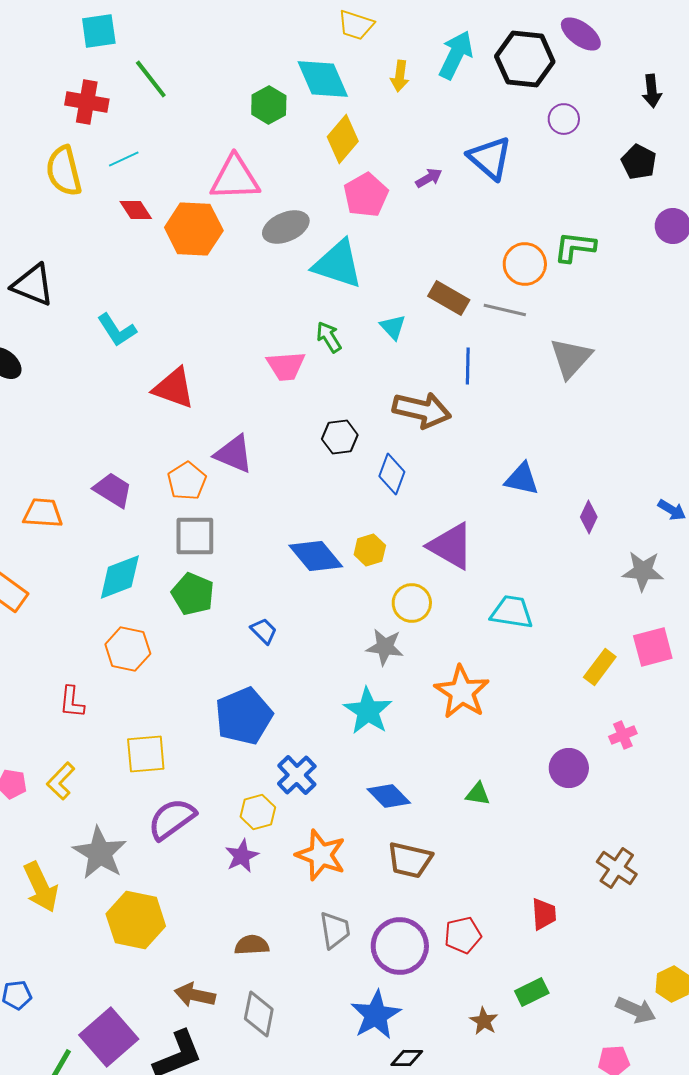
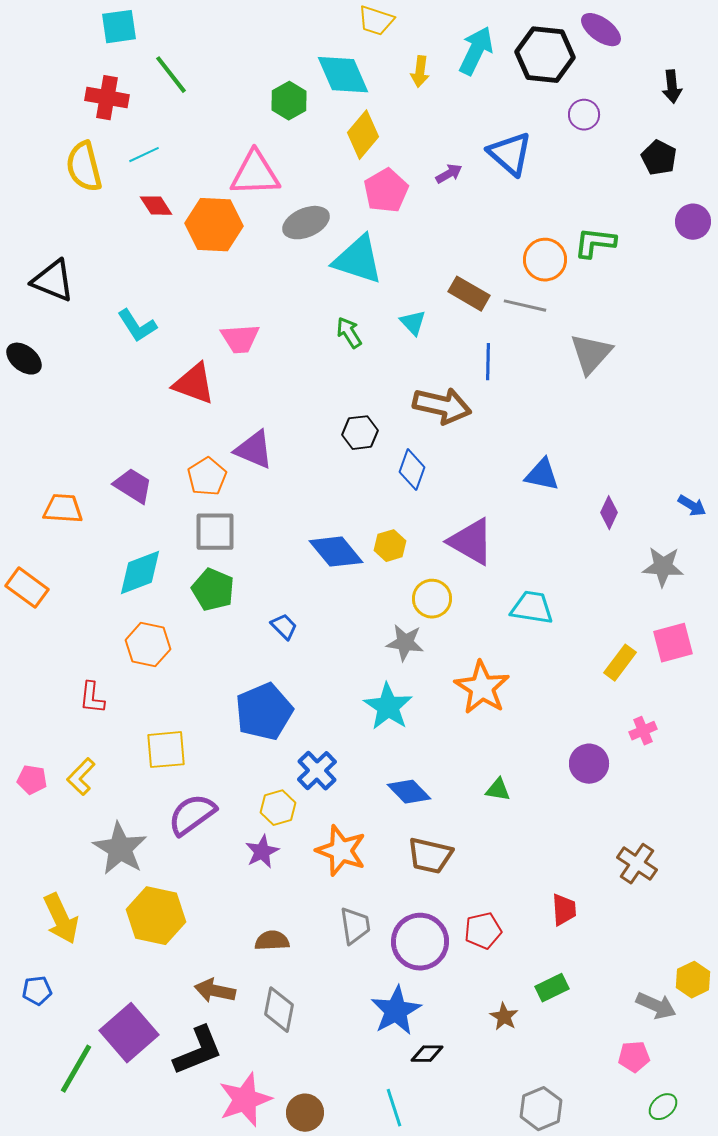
pink trapezoid: (286, 366) -> (240, 339), moved
yellow arrow: (41, 887) -> (61, 919), moved

